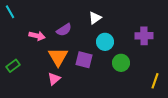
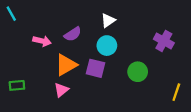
purple cross: (144, 36) -> (164, 41), turned 30
cyan circle: (105, 42) -> (107, 46), moved
orange triangle: (58, 57) -> (66, 65), turned 30
green rectangle: (13, 66) -> (17, 85), moved, turned 32

